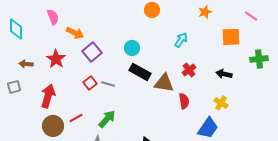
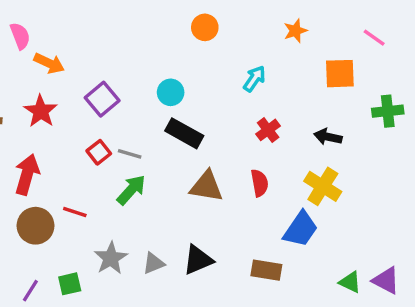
pink semicircle: (53, 17) -> (20, 36), moved
orange arrow: (75, 33) -> (49, 63), moved
brown triangle: (164, 83) -> (207, 186), moved
yellow cross: (221, 103) -> (323, 186), size x1.5
red line: (76, 118) -> (75, 212), turned 48
green arrow: (107, 119) -> (131, 190), moved

